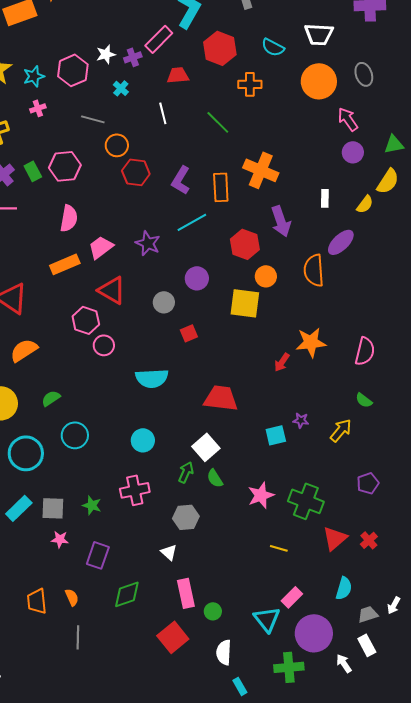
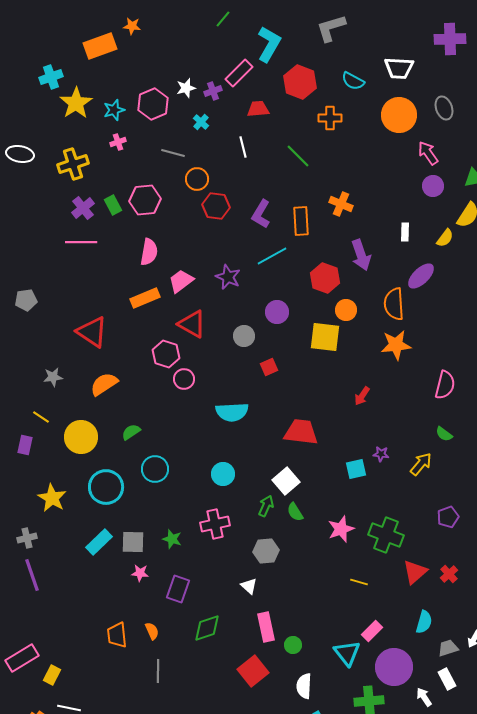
orange cross: (261, 170) -> (341, 204), size x0.7
orange star: (311, 342) -> (396, 345), moved

